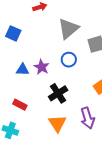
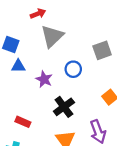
gray triangle: (68, 29) -> (52, 36), moved
blue triangle: (23, 70) -> (18, 66), moved

